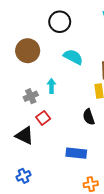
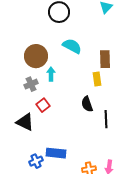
brown circle: (28, 51) -> (36, 56), moved
blue rectangle: (76, 153) -> (56, 153), moved
blue cross: (23, 176) -> (36, 161), moved

